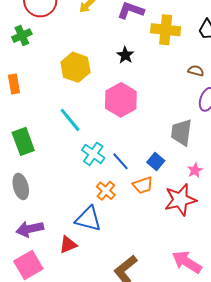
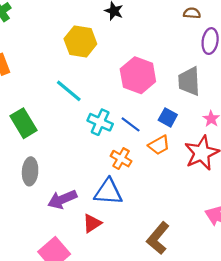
yellow hexagon: (75, 67) -> (80, 41), moved
pink hexagon: (121, 100) -> (138, 75), moved
gray ellipse: (21, 186) -> (30, 171), turned 30
purple arrow: (30, 229) -> (62, 199), moved

